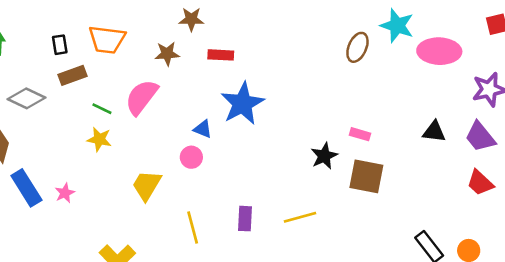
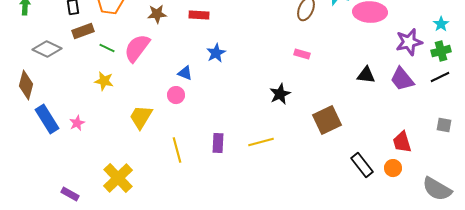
blue star: (242, 104) -> (216, 53), size x0.6
green line: (102, 109) -> (107, 48), moved
pink rectangle: (360, 134) -> (302, 54), moved
brown square: (366, 176) -> (327, 120), moved, turned -36
red trapezoid: (480, 183) -> (402, 142), moved, turned 30

